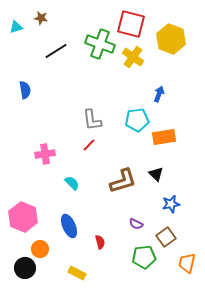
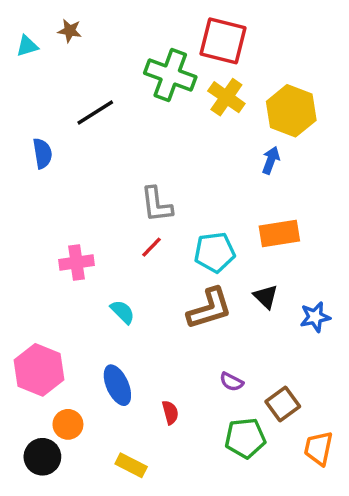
yellow hexagon: (171, 39) -> (291, 111), moved
black line: (56, 51) -> (95, 112), moved
cyan pentagon: (137, 120) -> (215, 252), moved
blue star: (171, 204) -> (315, 317), moved

